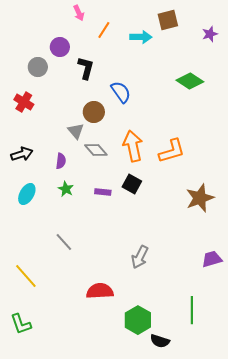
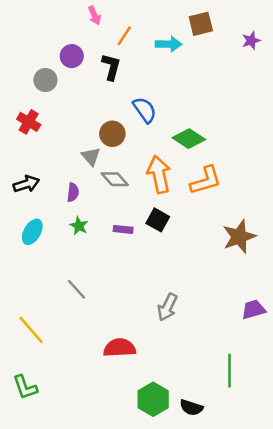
black L-shape: (86, 68) -> (111, 67), moved
green diamond: (190, 81) -> (189, 139), moved
green hexagon: (138, 320) -> (153, 399), moved

